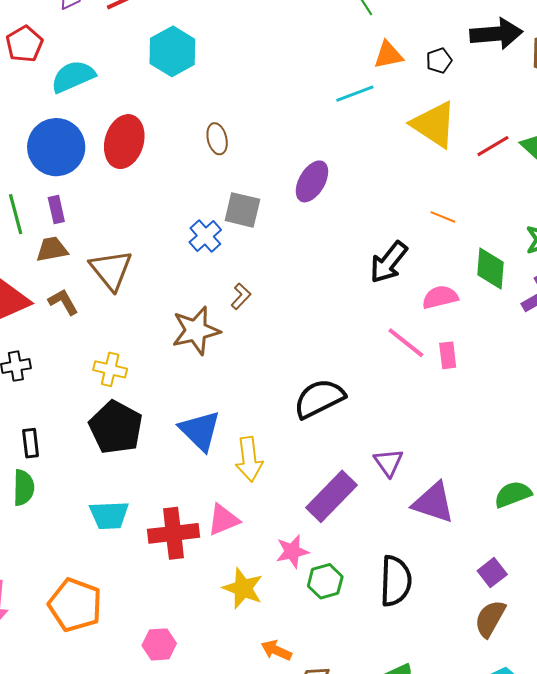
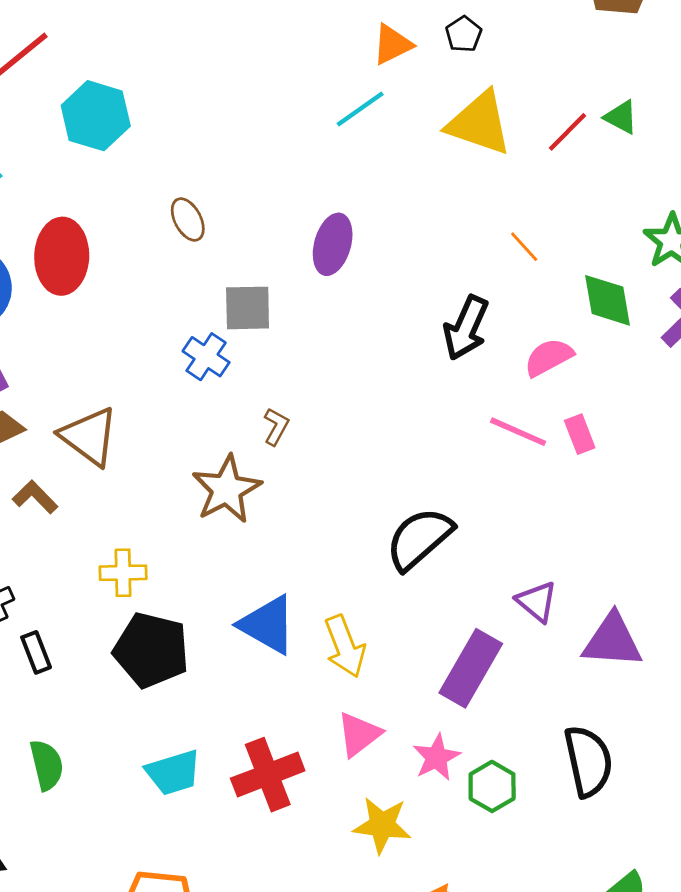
orange line: (443, 217) -> (524, 247), turned 40
black rectangle: (31, 443) -> (36, 652), moved
pink triangle: (223, 520) -> (359, 734), moved

